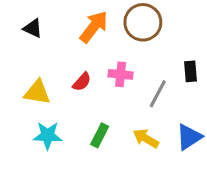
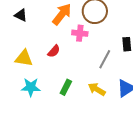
pink cross: (121, 74) -> (80, 33), moved

